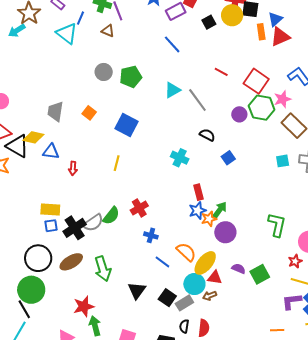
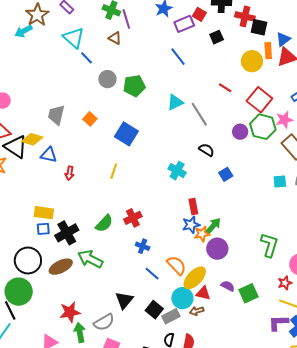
yellow circle: (232, 15) -> (252, 61), moved
blue line: (80, 18) -> (86, 58), moved, turned -72
gray semicircle: (93, 223) -> (104, 322), moved
green arrow: (103, 269) -> (90, 259), moved, turned 130

